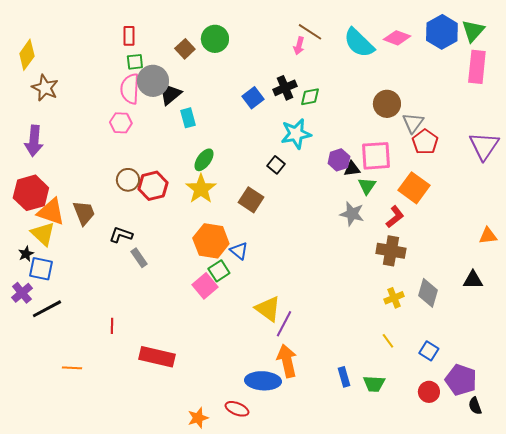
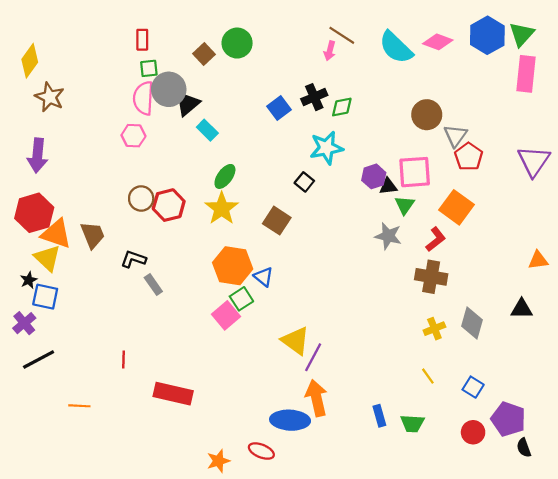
cyan rectangle: (188, 118) -> (207, 130), turned -30
black line: (47, 309) -> (39, 359), moved

